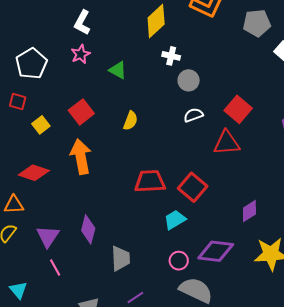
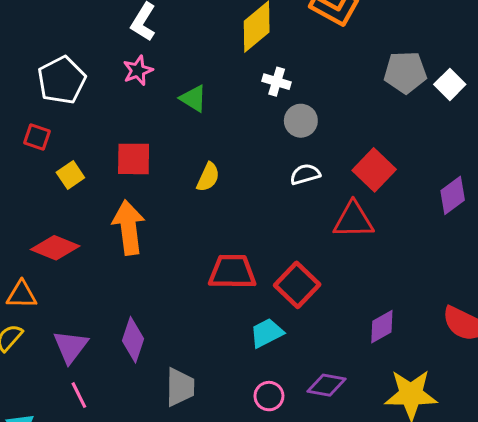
gray pentagon: (257, 23) -> (405, 72), moved
red square: (81, 112) -> (134, 159), turned 35
purple diamond: (216, 251) -> (326, 385), size x0.7

